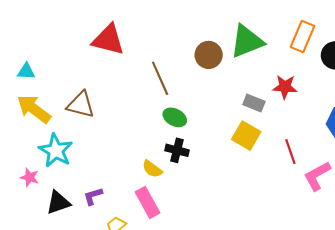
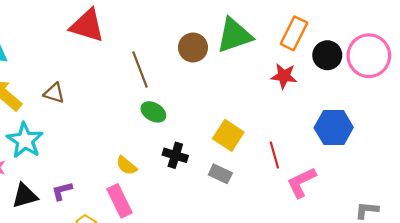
red star: (285, 87) -> (284, 76), moved
gray rectangle: (254, 103) -> (220, 174), moved
brown triangle: (81, 105) -> (54, 93), size x0.7
black cross: (177, 150) -> (175, 155), moved

